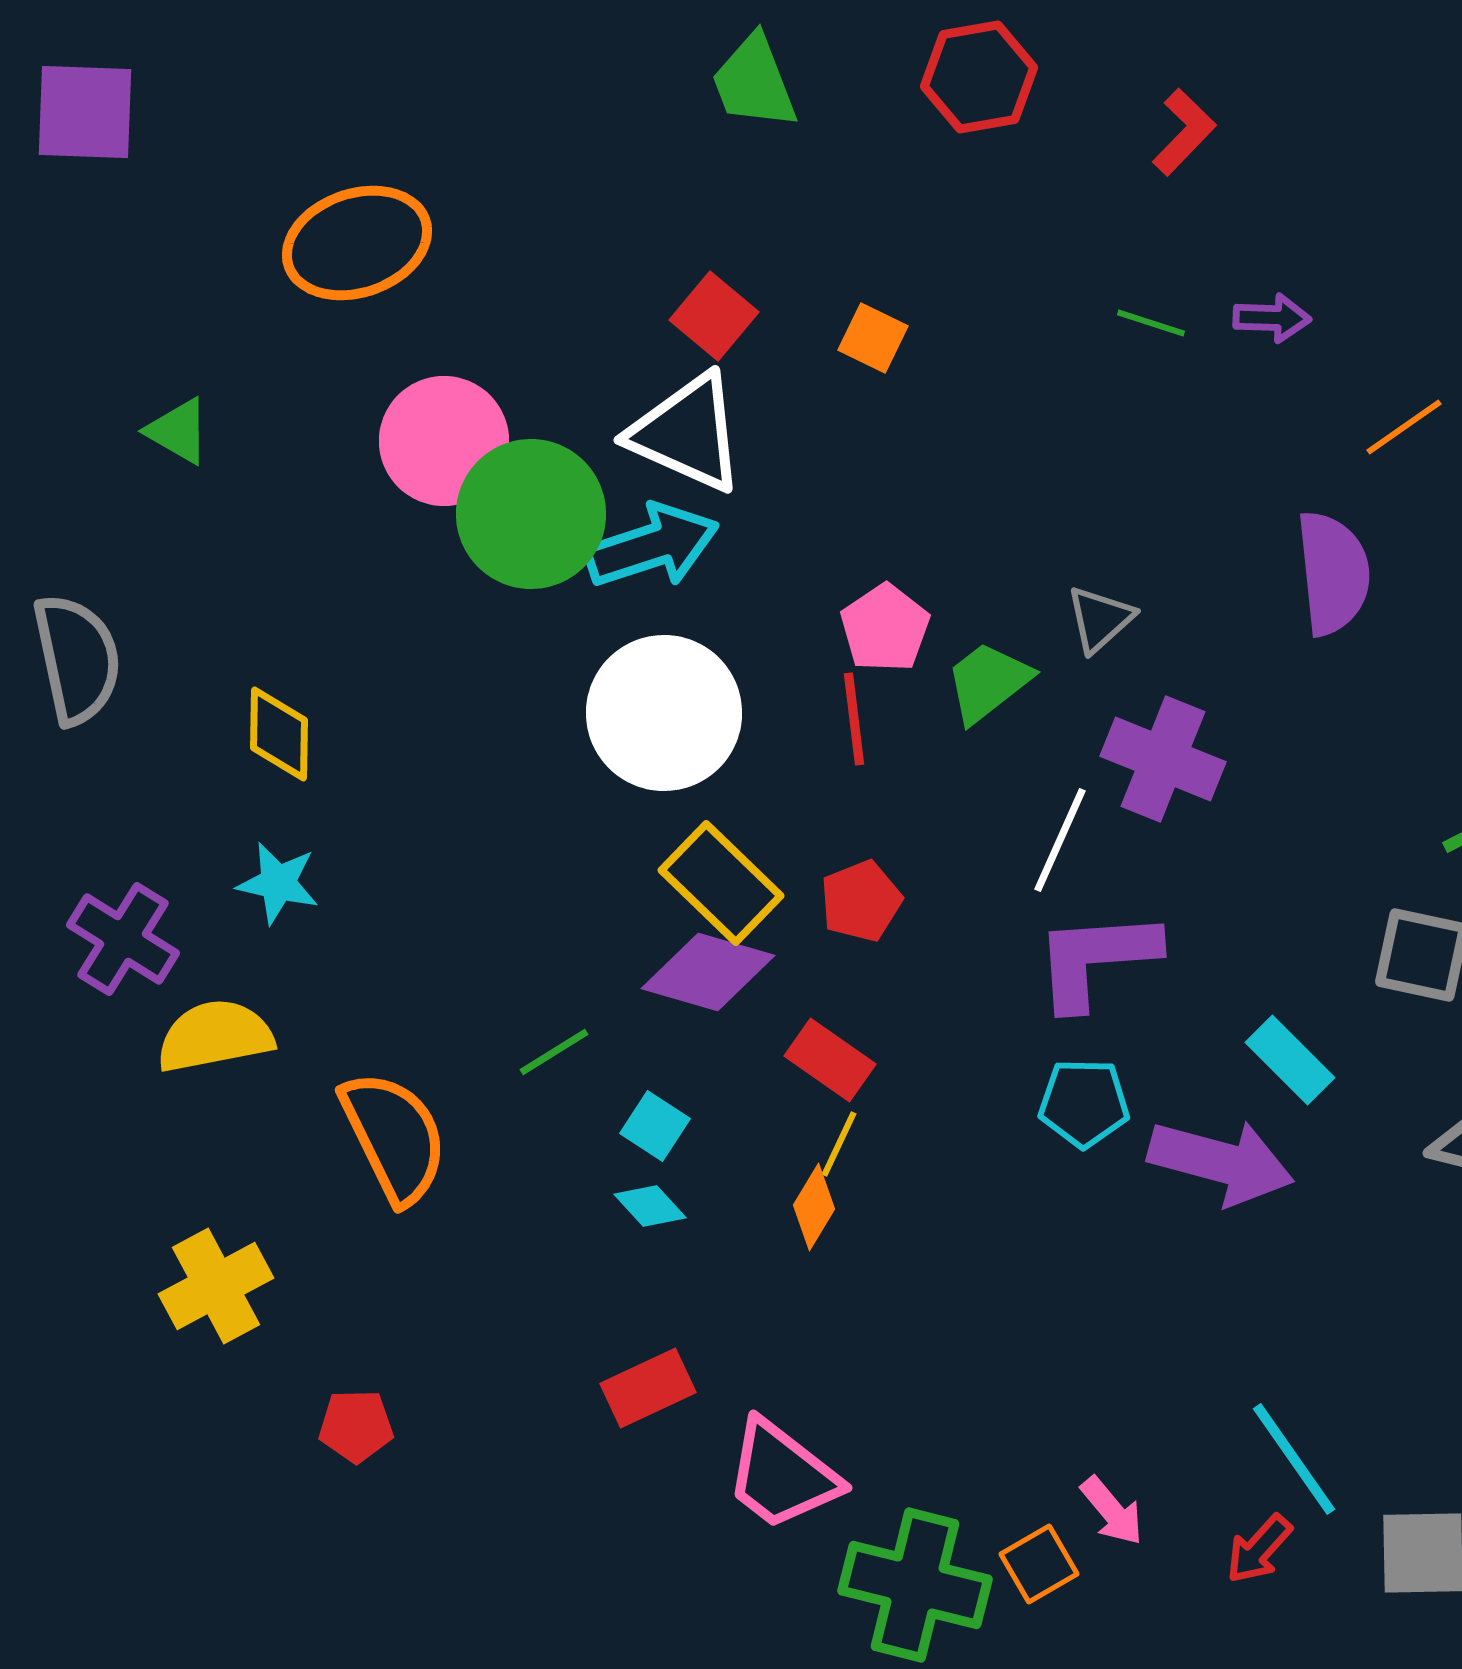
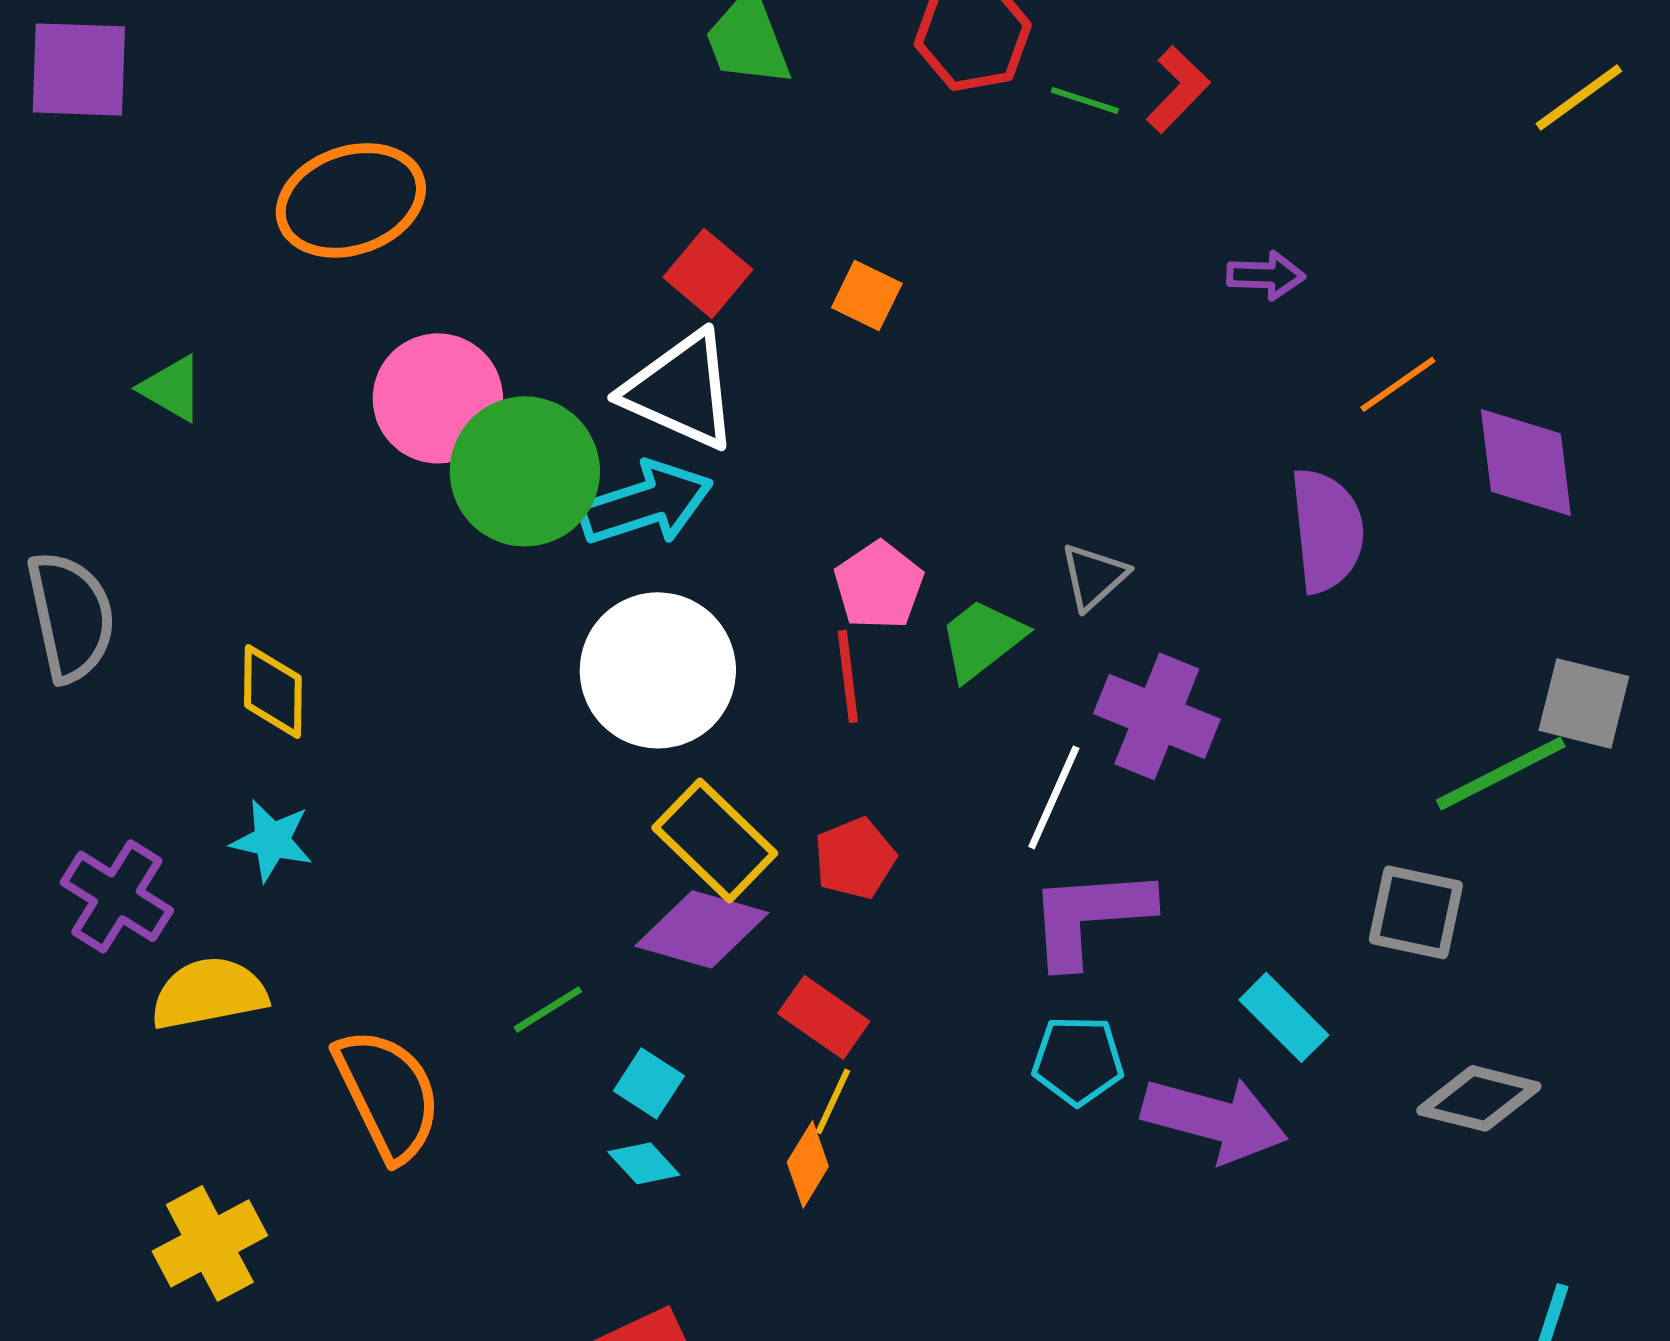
green line: (1151, 323) -> (1085, 100), moved

